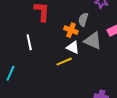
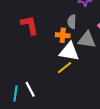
white line: (29, 42) -> (30, 89), moved
white triangle: (73, 47) -> (69, 52), size x1.5

